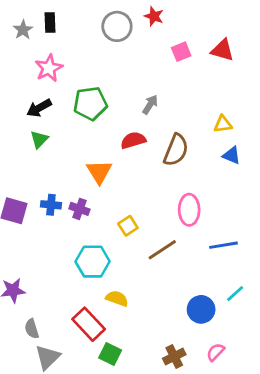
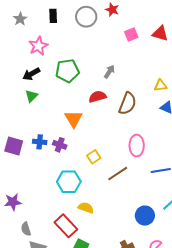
black rectangle: (50, 23) -> (53, 16), moved

